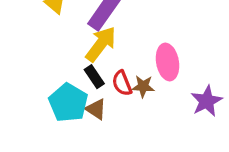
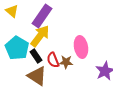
cyan pentagon: (68, 103) -> (17, 48), moved
brown triangle: (96, 109) -> (37, 76), size x1.5

